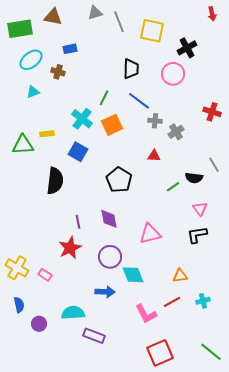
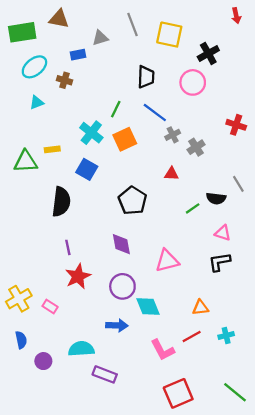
gray triangle: (95, 13) -> (100, 38), moved
gray cross: (155, 121) -> (173, 135), turned -32
pink triangle: (200, 209) -> (223, 233), turned -35
purple line: (78, 222) -> (68, 247), moved
yellow cross: (17, 268) -> (19, 299), turned 30

